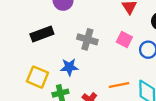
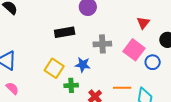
gray cross: (87, 39) -> (102, 44), turned -30
pink square: (124, 40) -> (134, 50), size x1.5

